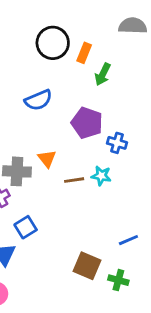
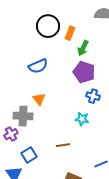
purple pentagon: (87, 123) -> (84, 72), moved
orange triangle: (47, 159) -> (39, 99), moved
brown line: (74, 180) -> (63, 145), moved

